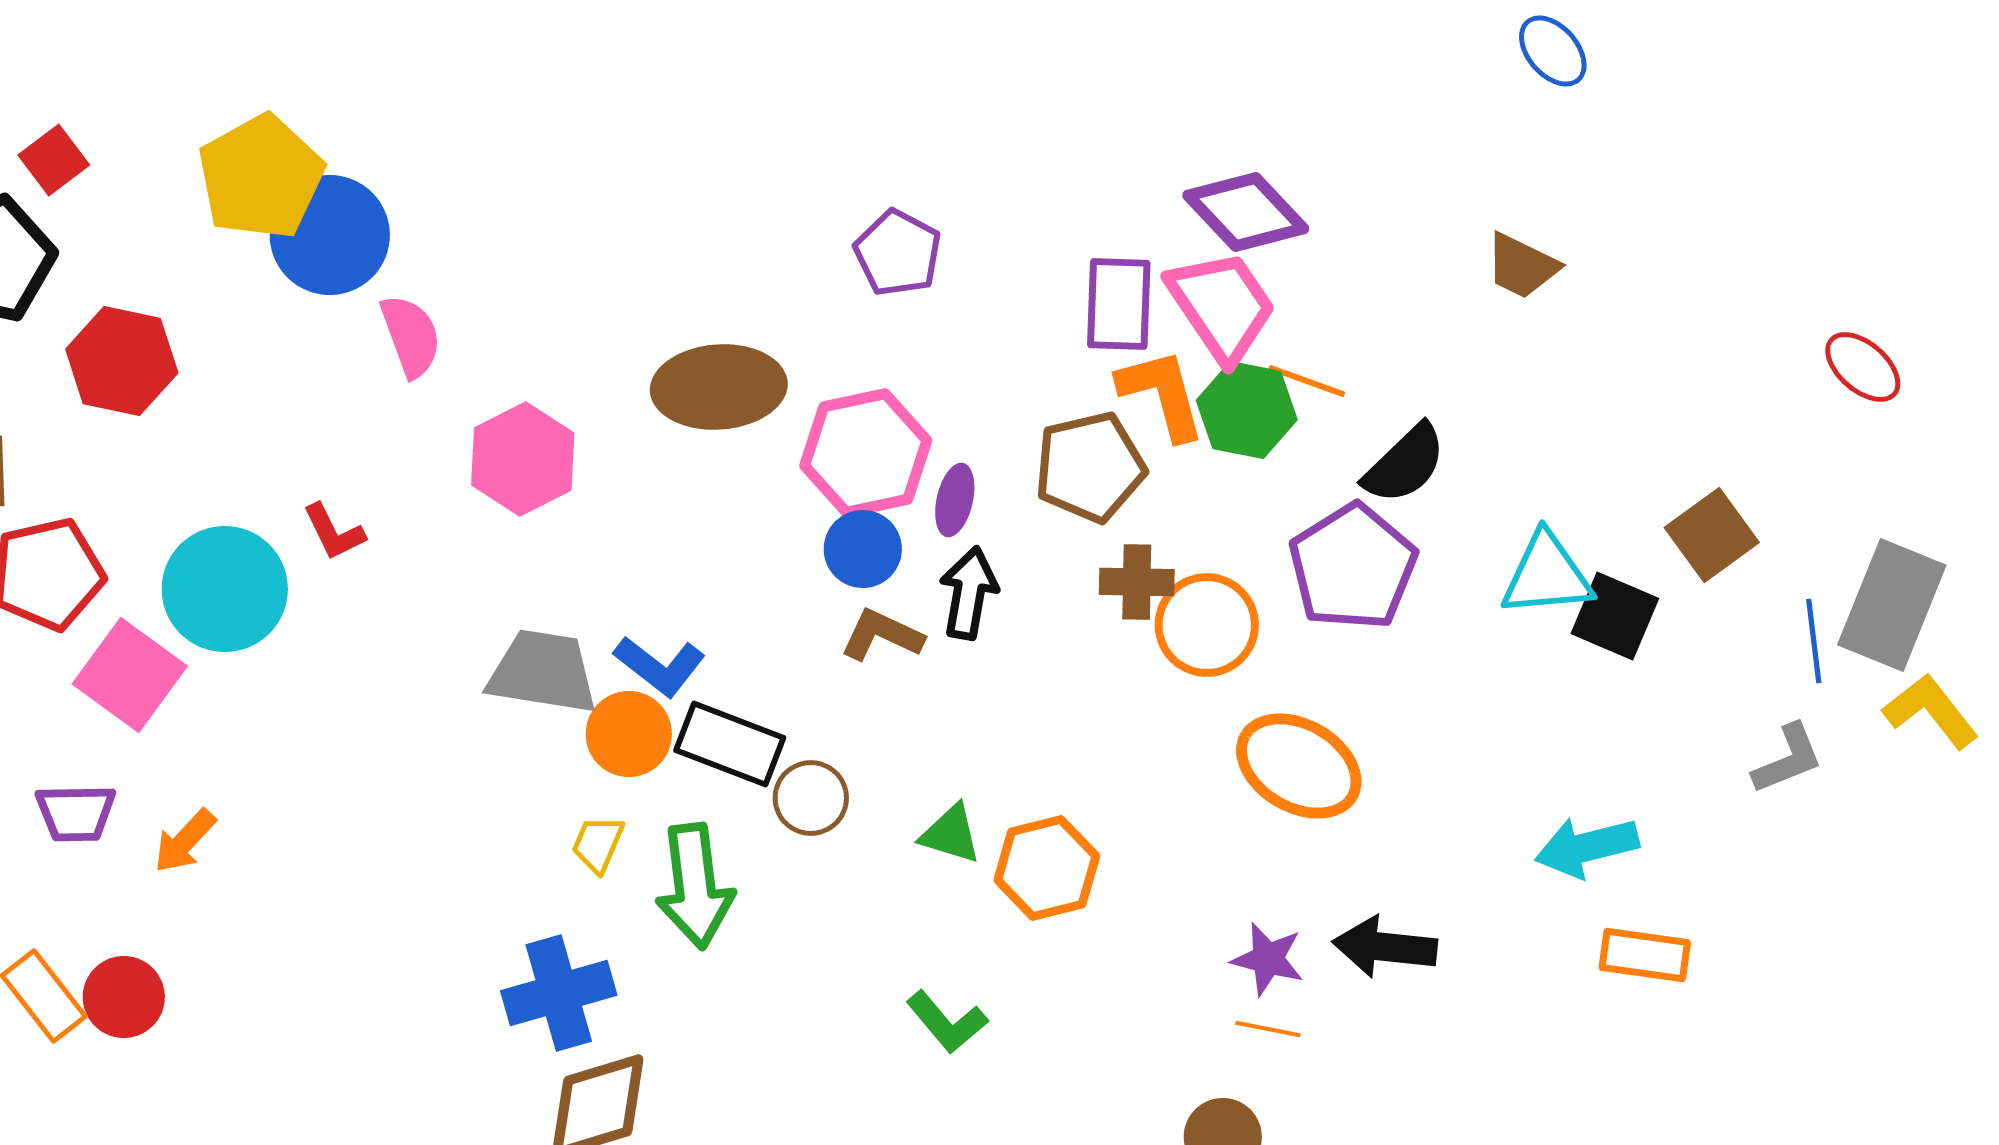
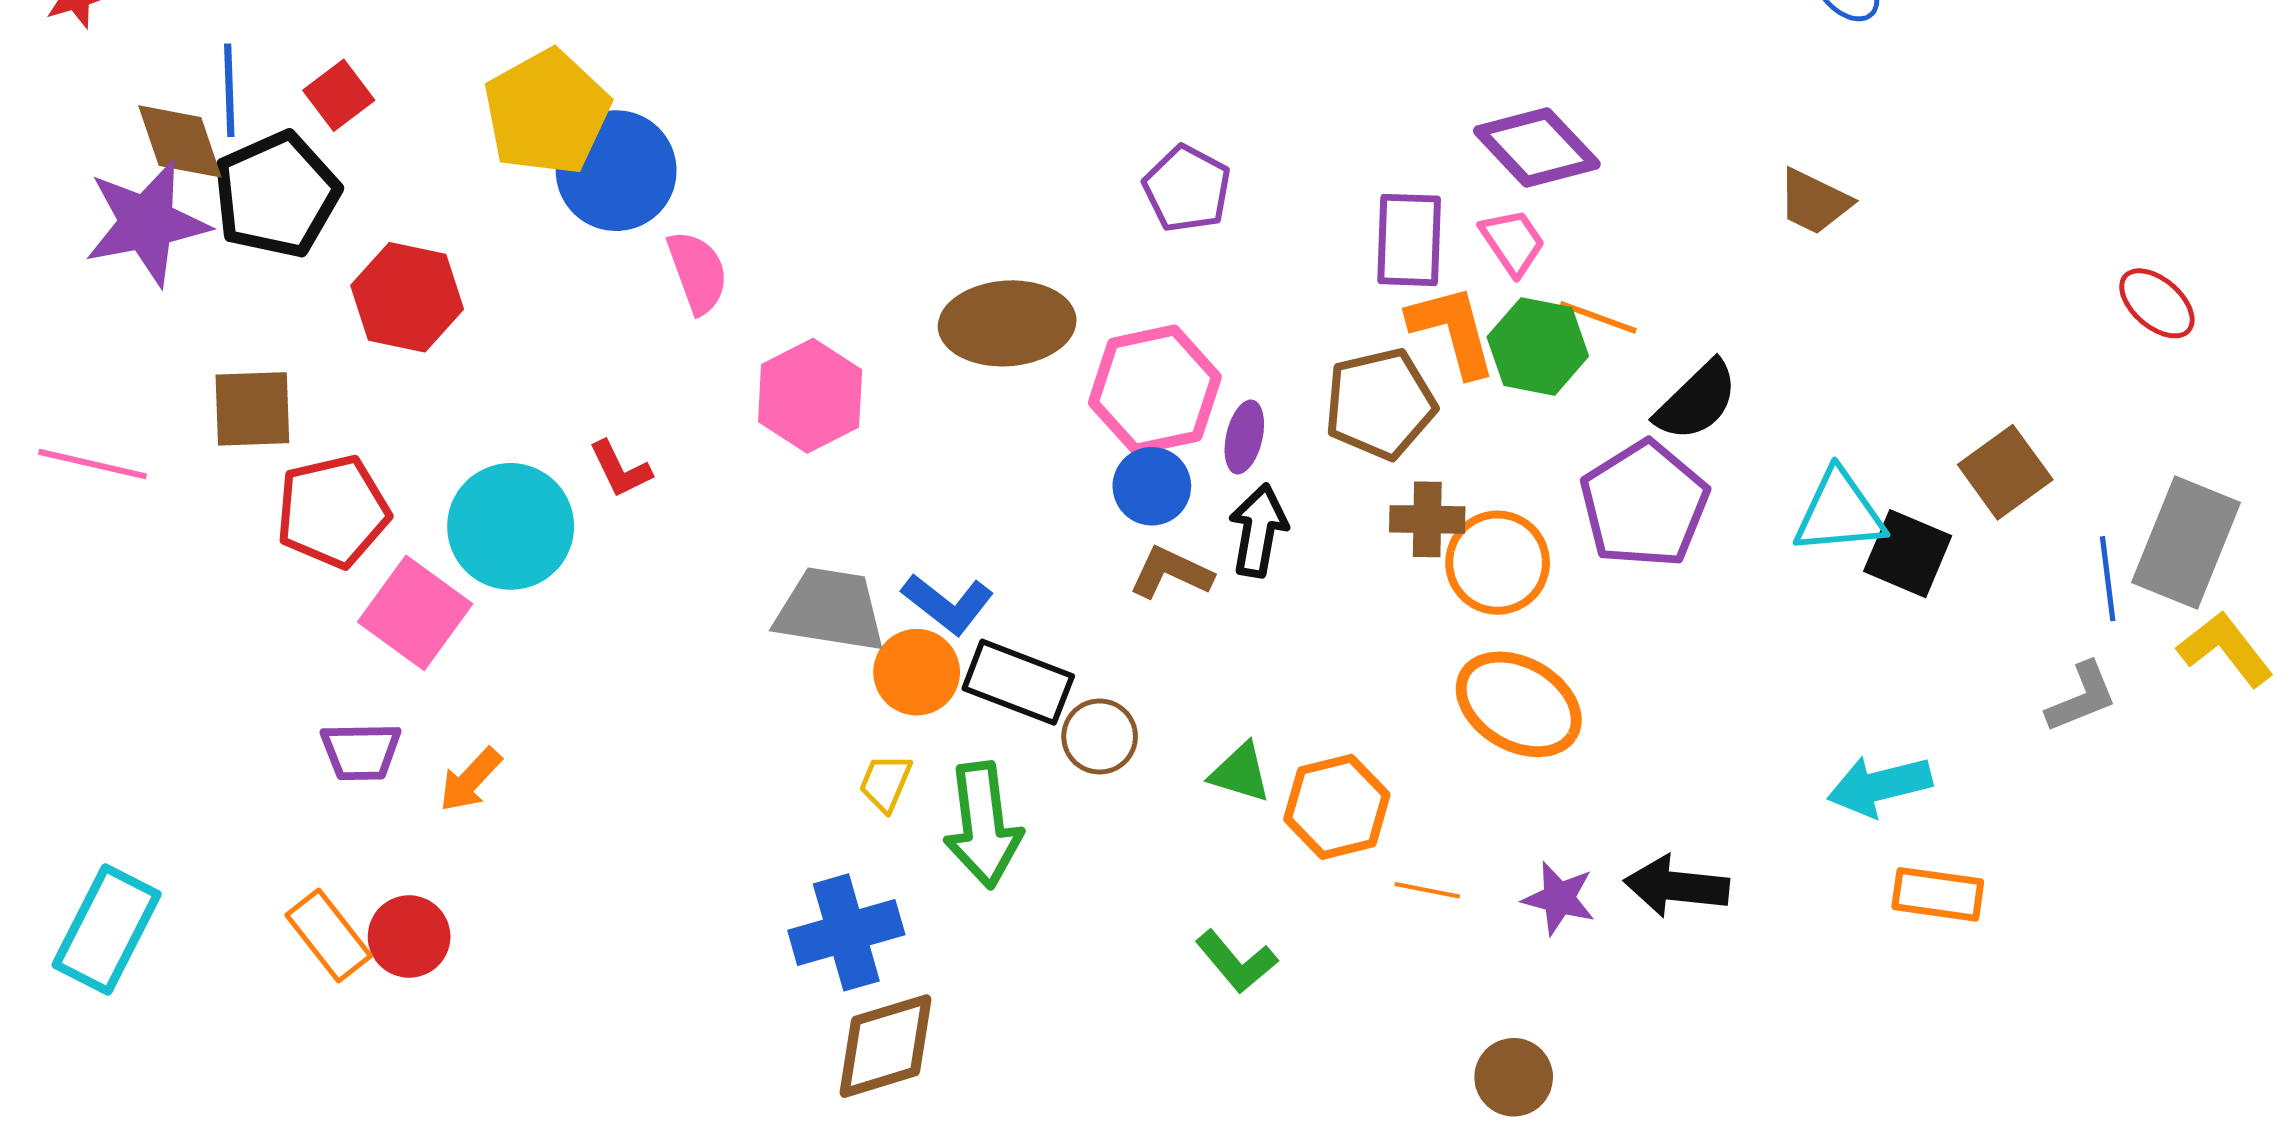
pink trapezoid: (1222, 306) -> (1513, 242), size x0.6
orange ellipse: (1299, 766) -> (1519, 704), moved
orange line: (1268, 1029) -> (1427, 890), moved

